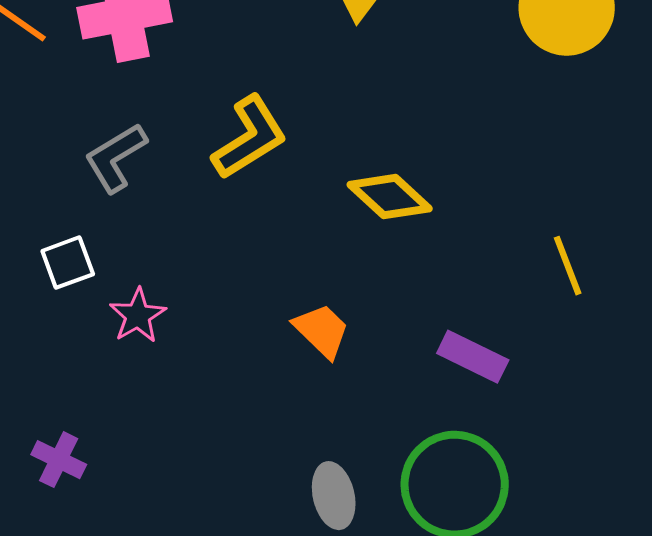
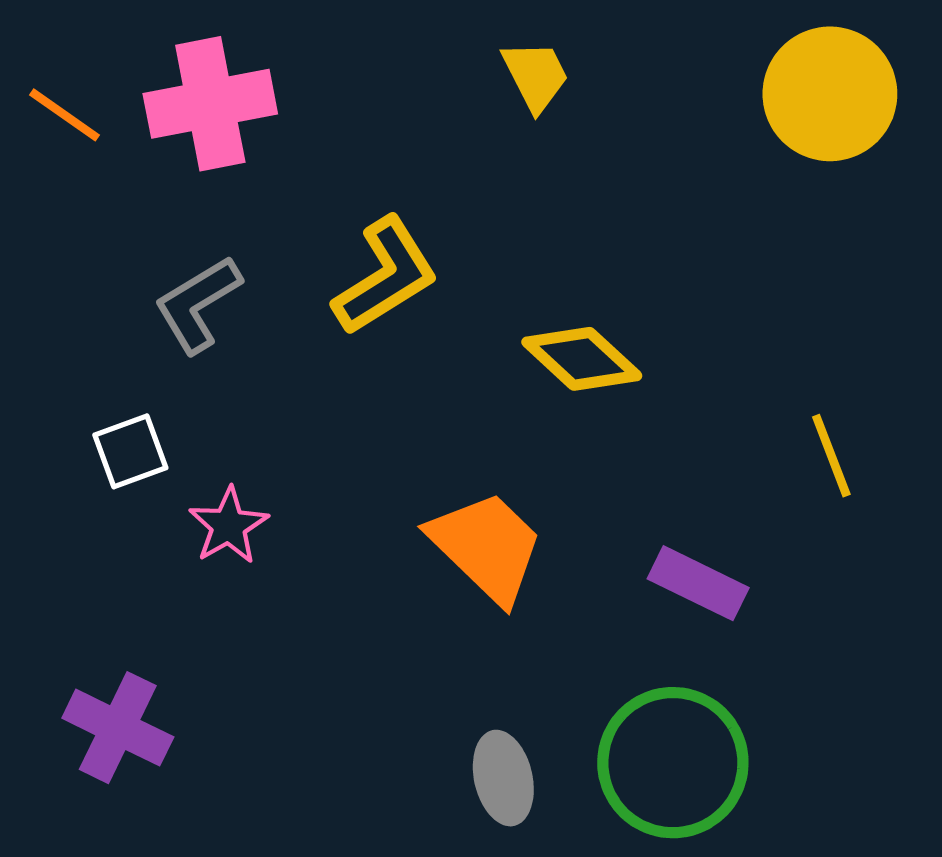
orange trapezoid: (322, 331) -> (486, 547), size x1.5
purple cross: (59, 460) -> (118, 728), size x1.4

